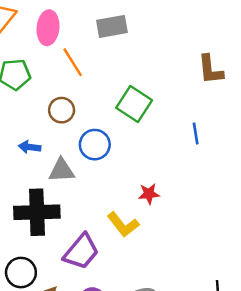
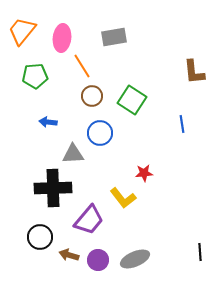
brown circle: (62, 110) -> (92, 96), moved
blue arrow: (30, 147) -> (48, 122), moved

